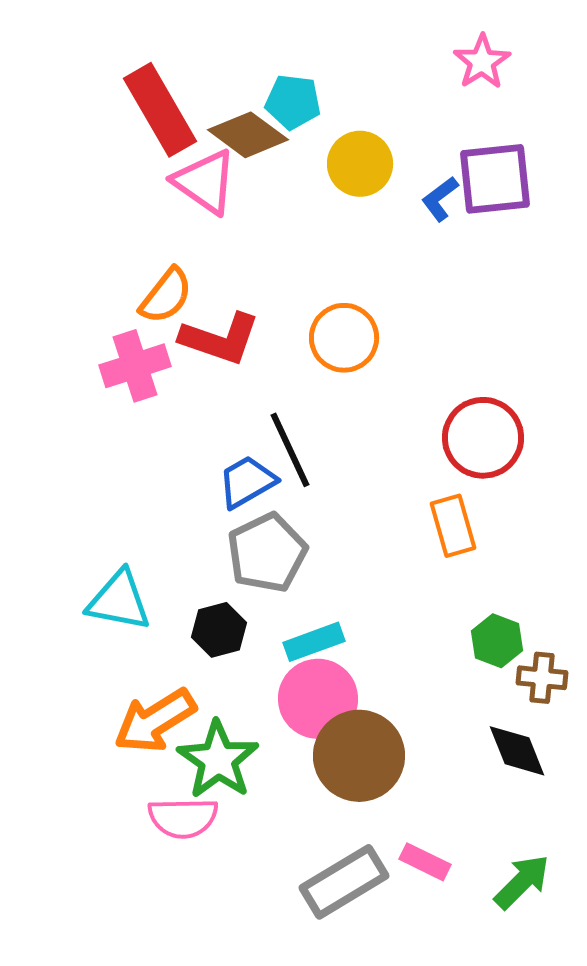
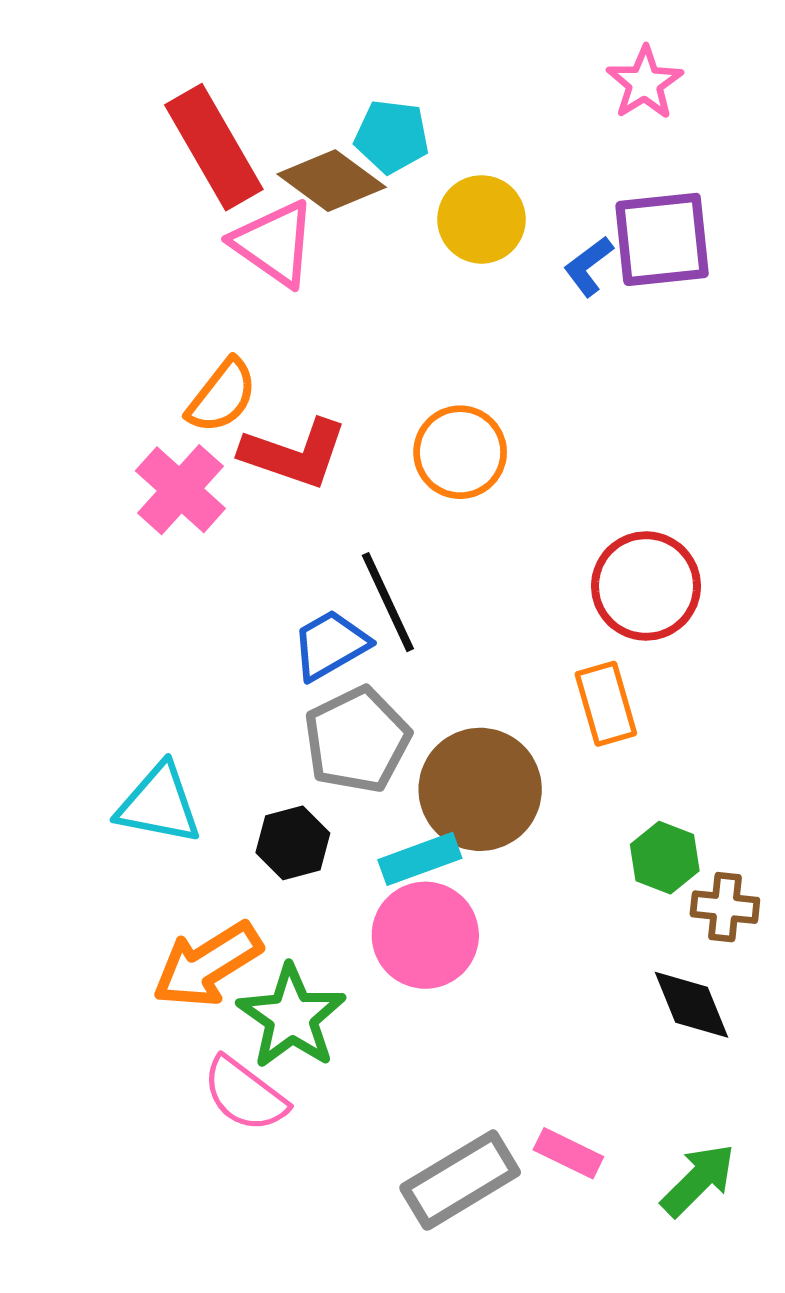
pink cross: (135, 366) -> (180, 490), turned -30
brown circle: (359, 756) -> (480, 789), moved
pink semicircle: (183, 818) -> (245, 1094), turned 38

